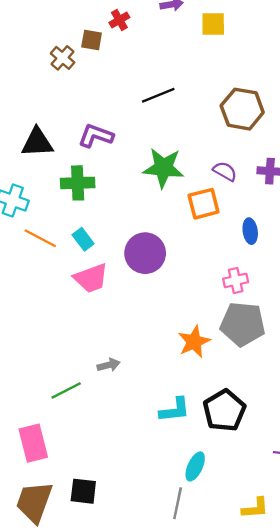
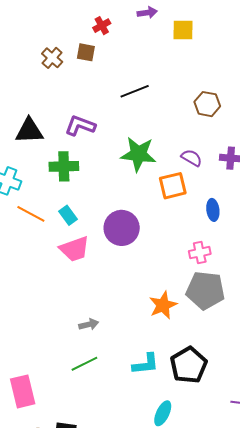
brown square: (92, 40) -> (86, 52), moved
brown hexagon: (242, 109) -> (207, 104), size x0.7
green line: (66, 390) -> (84, 364), moved

